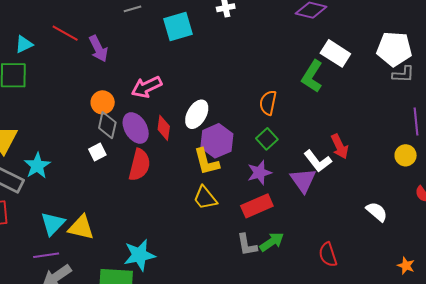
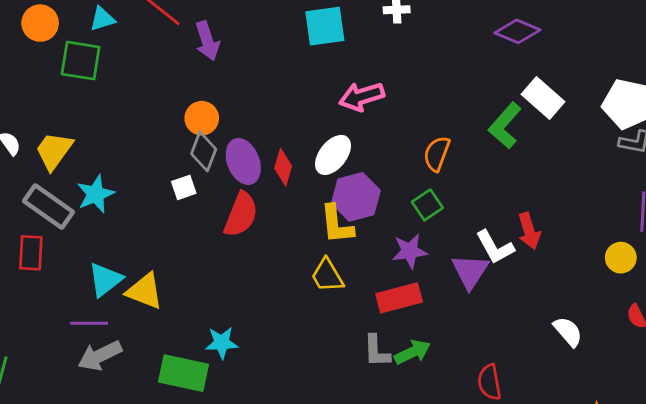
pink arrow: (147, 87) -> (362, 97), moved
cyan star: (139, 255) -> (222, 343), size x0.7

